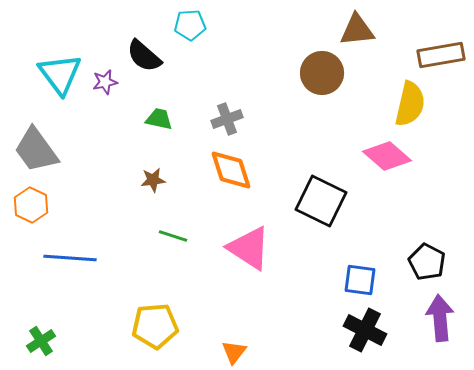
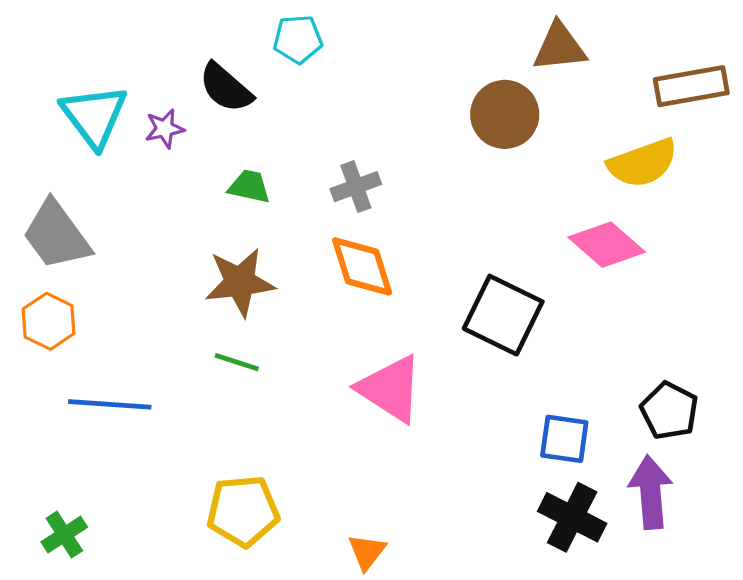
yellow semicircle: (410, 104) -> (643, 163), turned 57
brown star: (153, 180) -> (240, 282), size x1.8
green line: (173, 236) -> (237, 362), moved
purple arrow: (440, 318) -> (651, 492), moved

